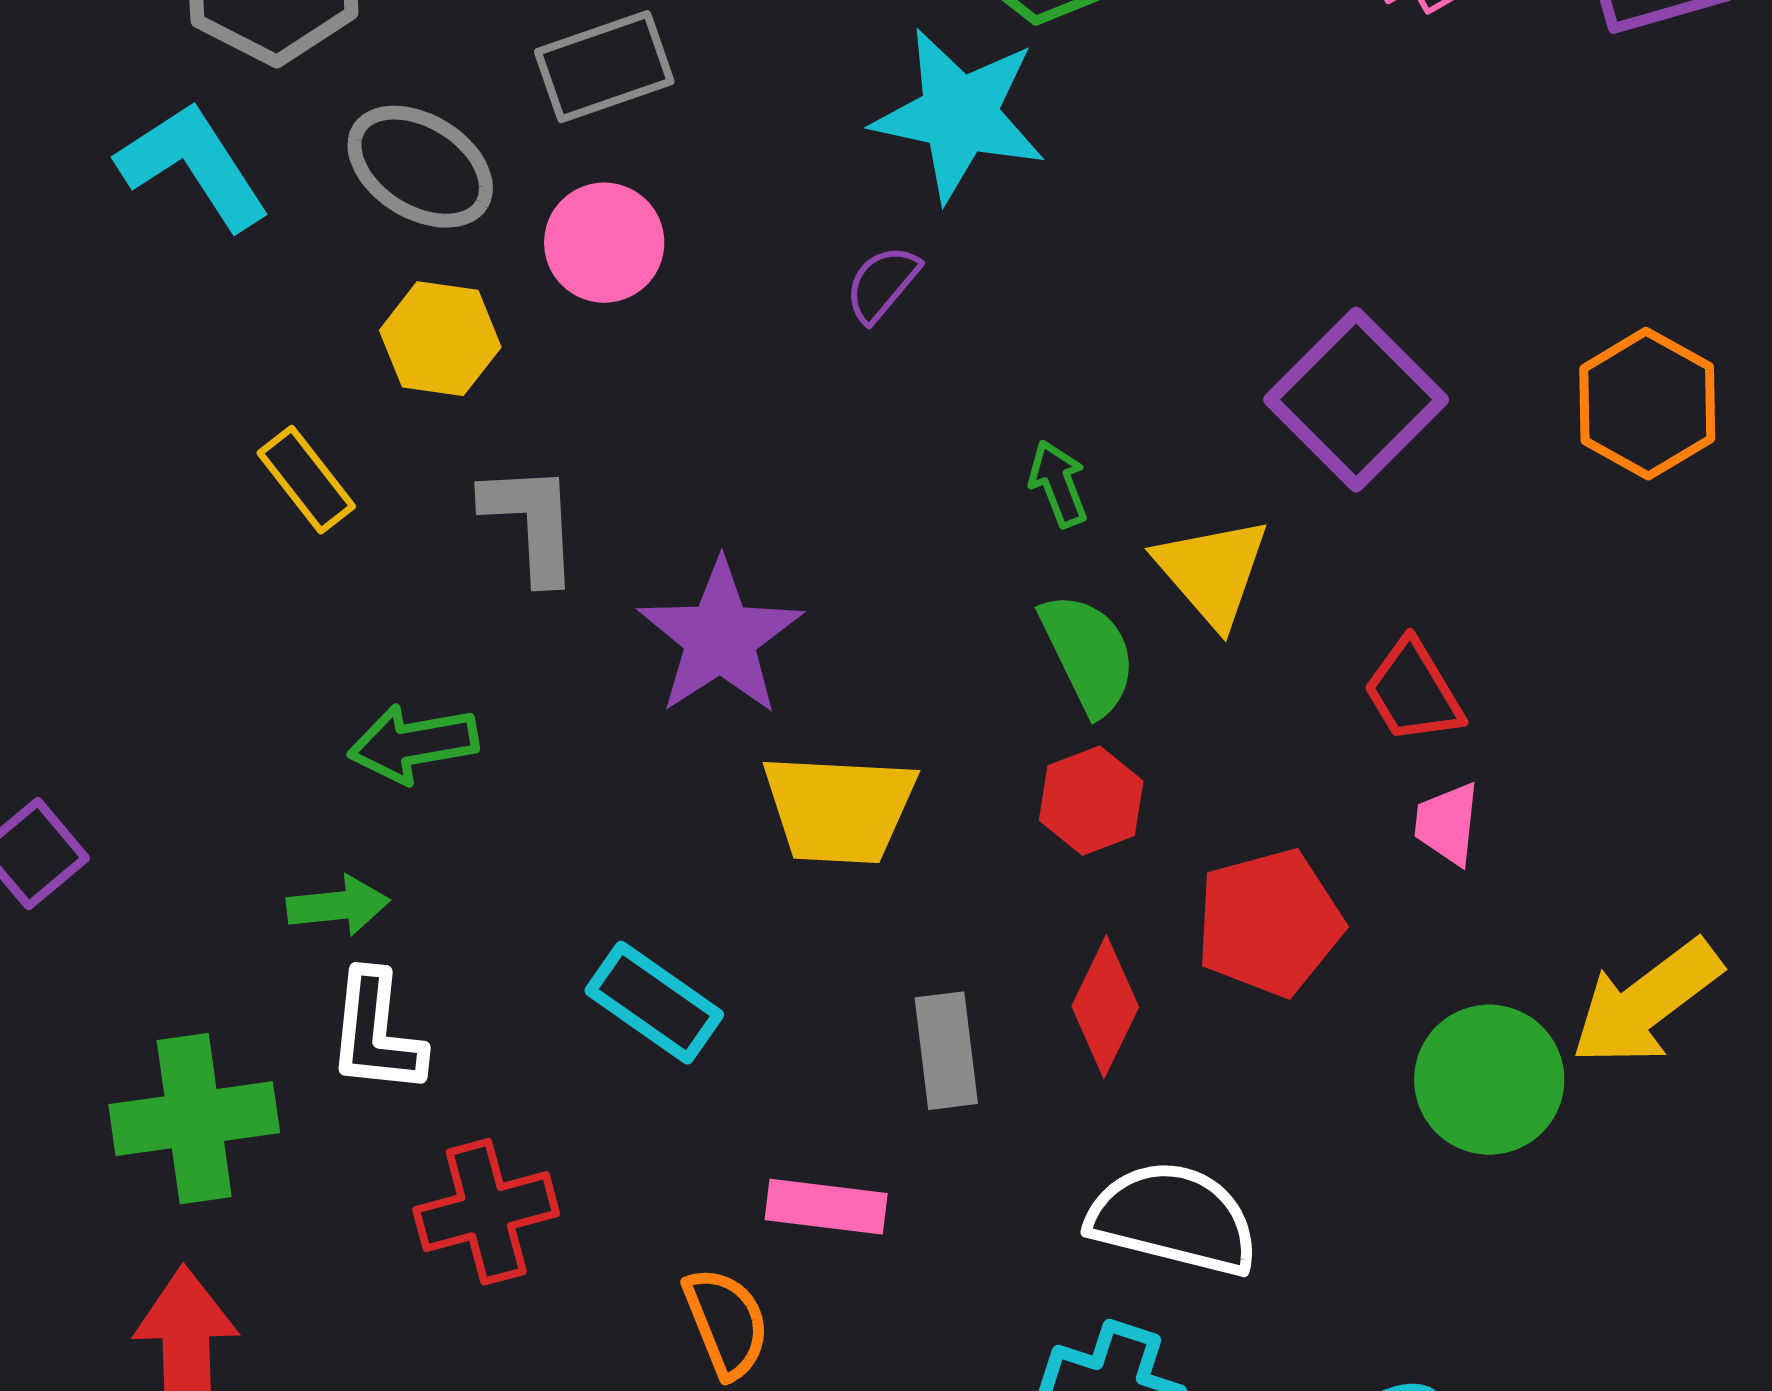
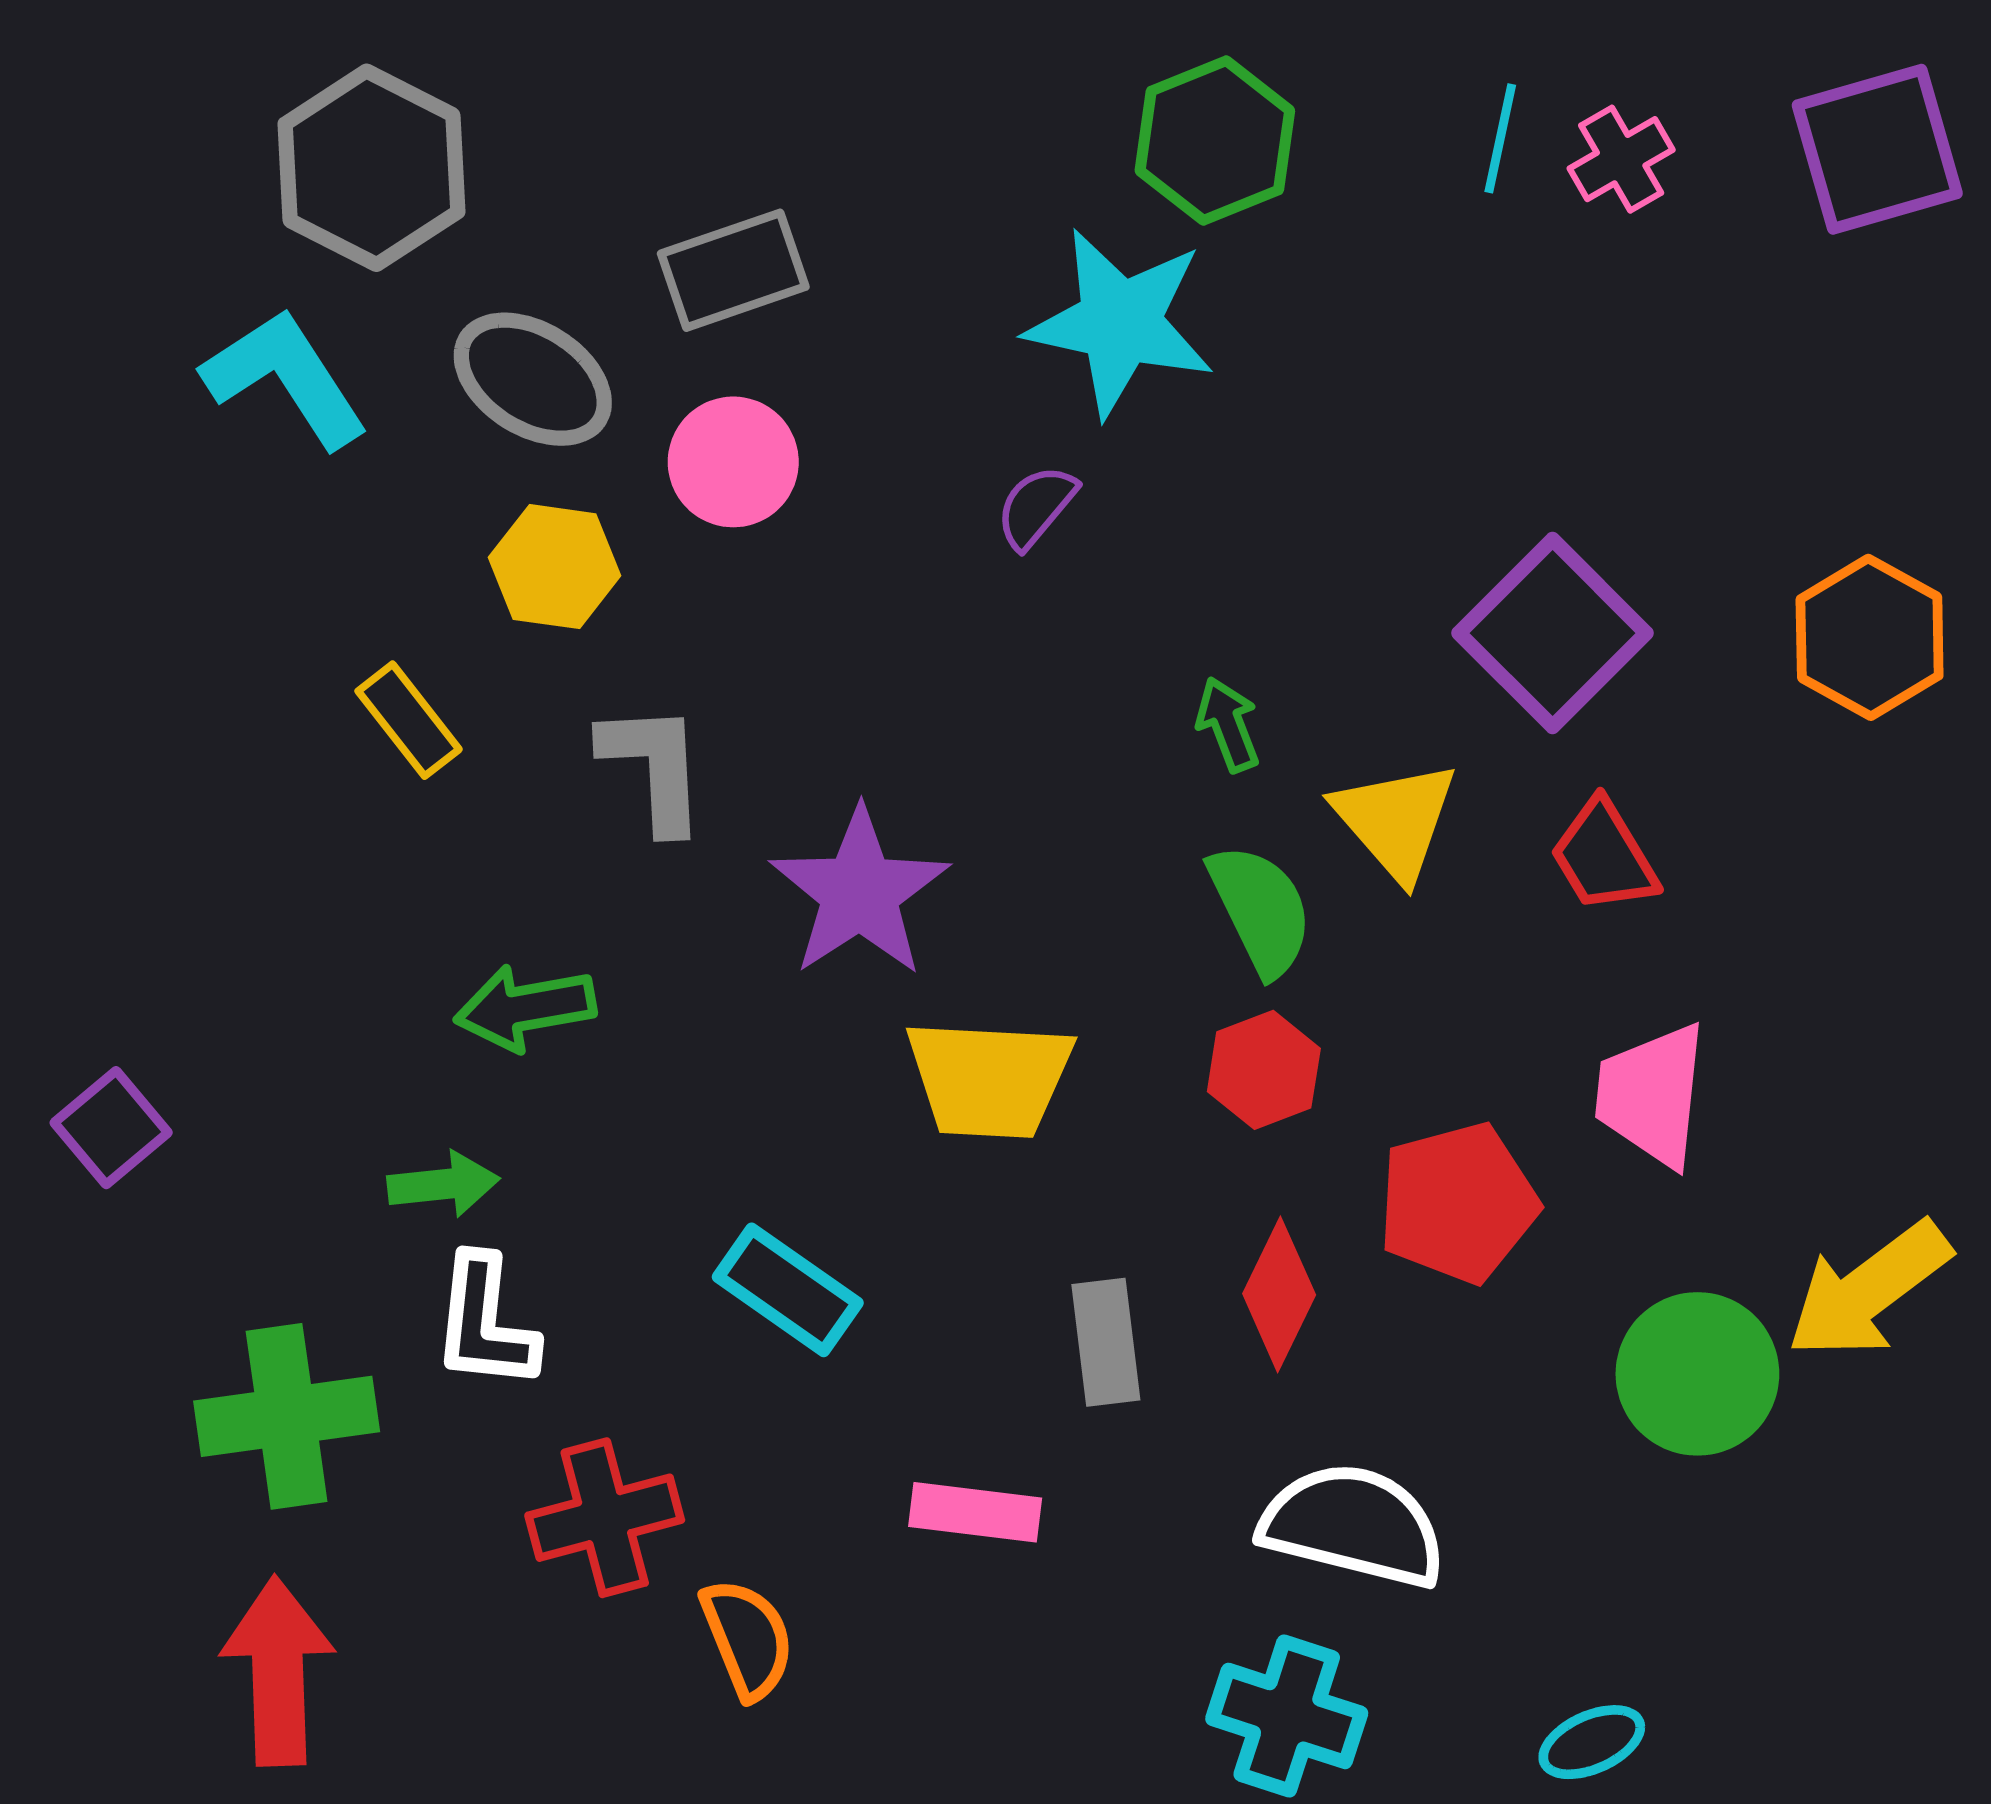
red trapezoid: (1413, 692) -> (1604, 856), moved
pink trapezoid: (1447, 824) -> (1652, 1095), size x1.6
orange semicircle: (726, 1323) -> (747, 1639), moved

